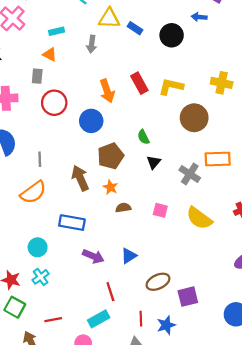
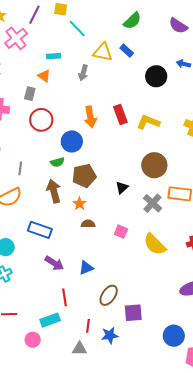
blue rectangle: (135, 28) -> (127, 51), moved
brown circle: (194, 118) -> (154, 165), moved
green semicircle: (143, 137) -> (57, 162), moved, turned -88
brown ellipse: (158, 282) -> (109, 295), turned -40

